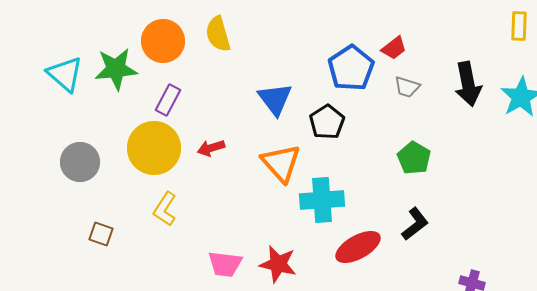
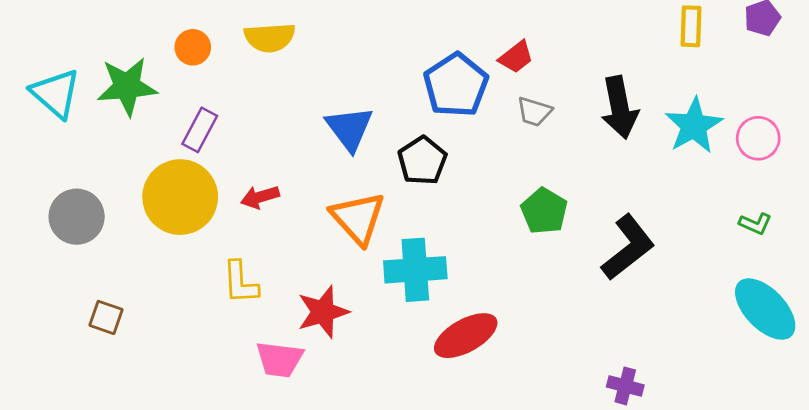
yellow semicircle: (218, 34) -> (270, 37), turned -78
orange circle: (163, 41) -> (193, 47), size x0.6
yellow L-shape: (165, 209) -> (240, 282), moved, turned -36
black L-shape: (415, 224) -> (628, 247), moved, size x1.4
red star: (278, 264) -> (323, 312), moved, turned -30

